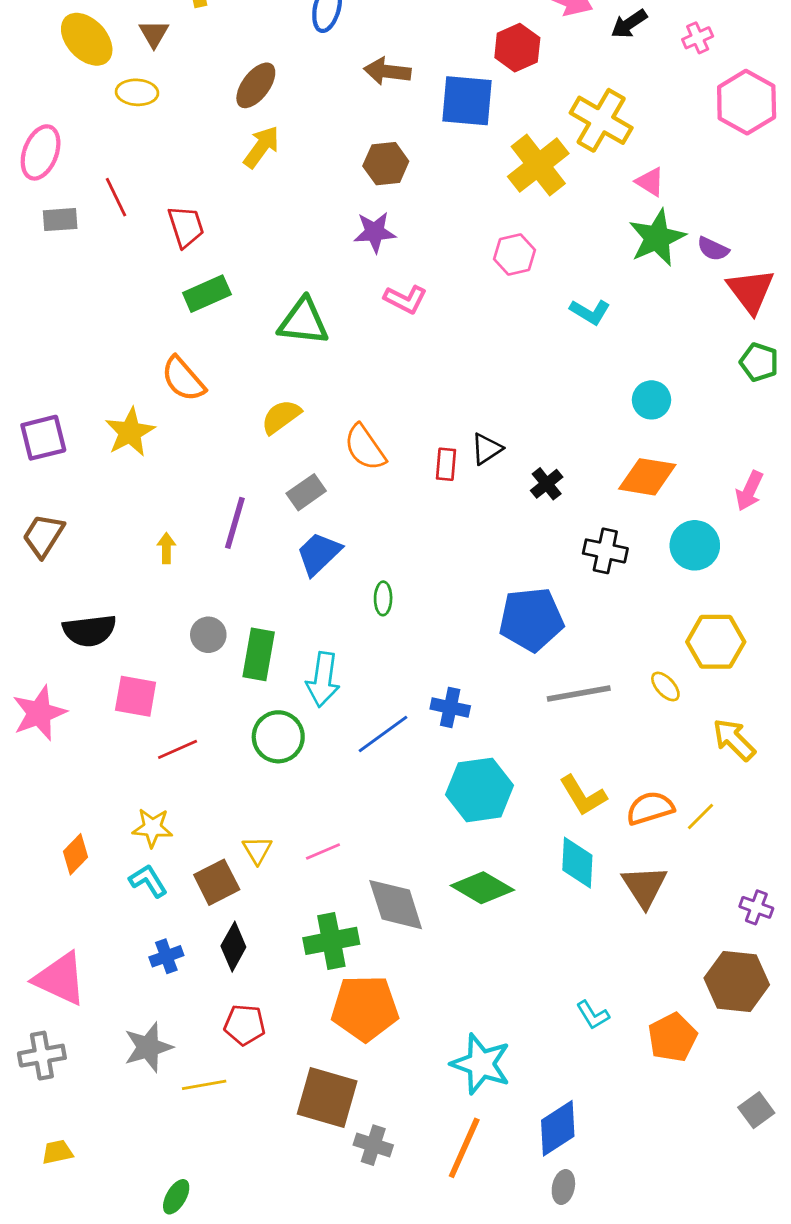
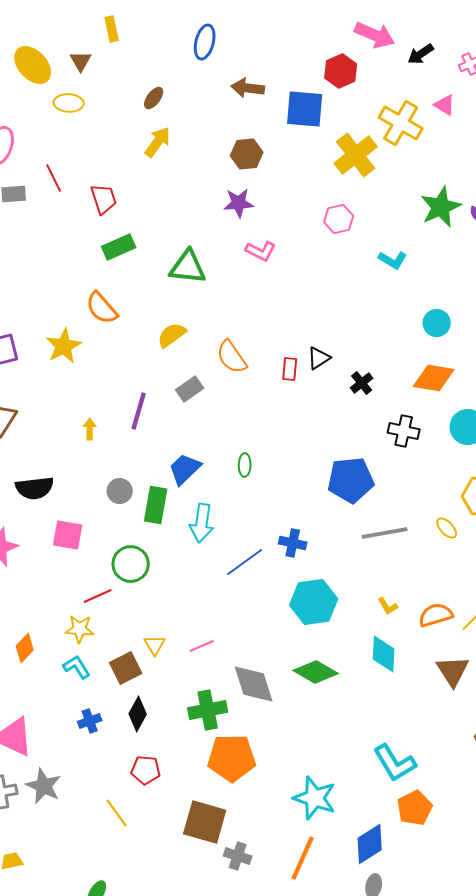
brown ellipse: (256, 85) -> (154, 98), size x0.7
pink triangle: (650, 182) -> (445, 105), moved
blue trapezoid: (319, 554) -> (185, 469), moved
green circle: (278, 737) -> (131, 564), moved
red line: (178, 749) -> (98, 596), moved
yellow L-shape: (583, 796) -> (388, 606), size x0.6
brown triangle: (644, 886) -> (453, 671), moved
cyan L-shape: (593, 1015) -> (395, 763), size x1.8
orange pentagon: (672, 1037) -> (415, 808), moved
gray star: (148, 1047) -> (44, 786), moved, turned -30
yellow line: (204, 1085) -> (117, 813), turned 64

